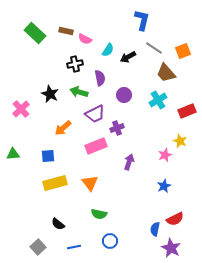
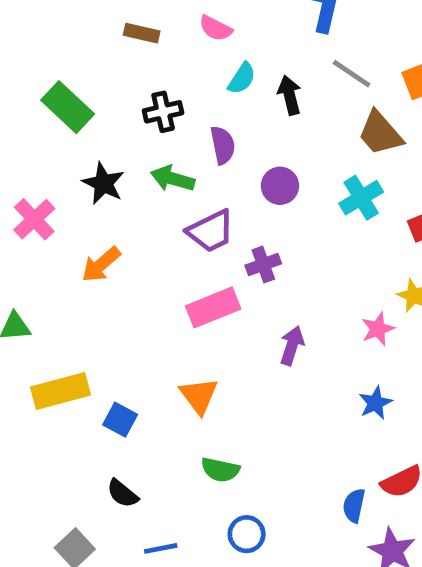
green rectangle: (35, 33) -> (68, 107), moved
pink semicircle: (85, 39) -> (216, 28), moved
black arrow: (128, 57) -> (290, 95), turned 105
orange arrow: (63, 128) -> (101, 265), moved
blue square: (48, 156) -> (120, 420), moved, turned 32
yellow rectangle: (55, 183) -> (60, 391), moved

